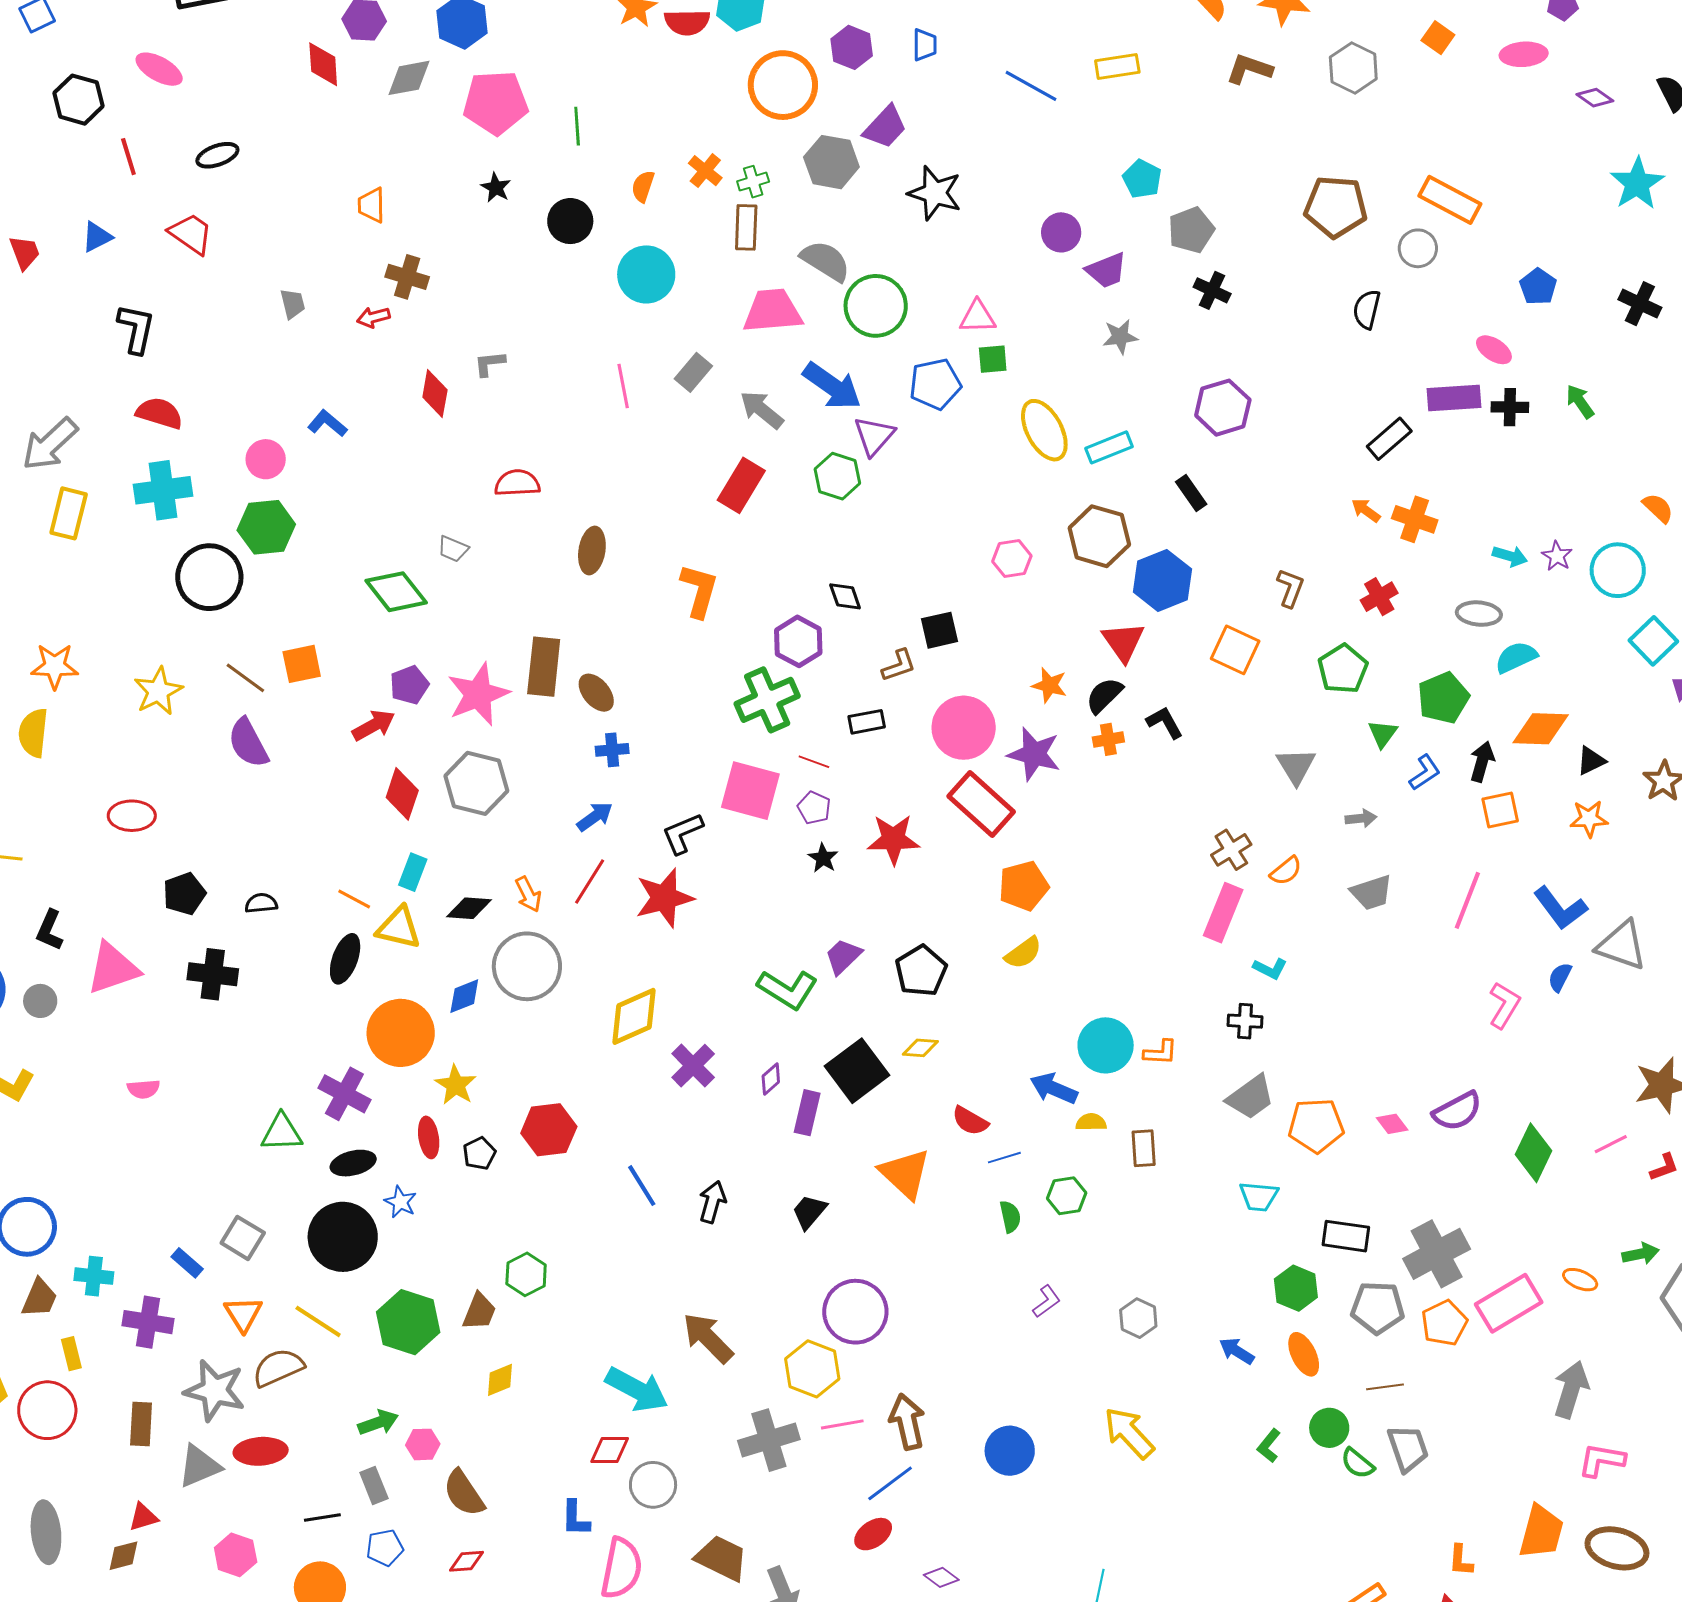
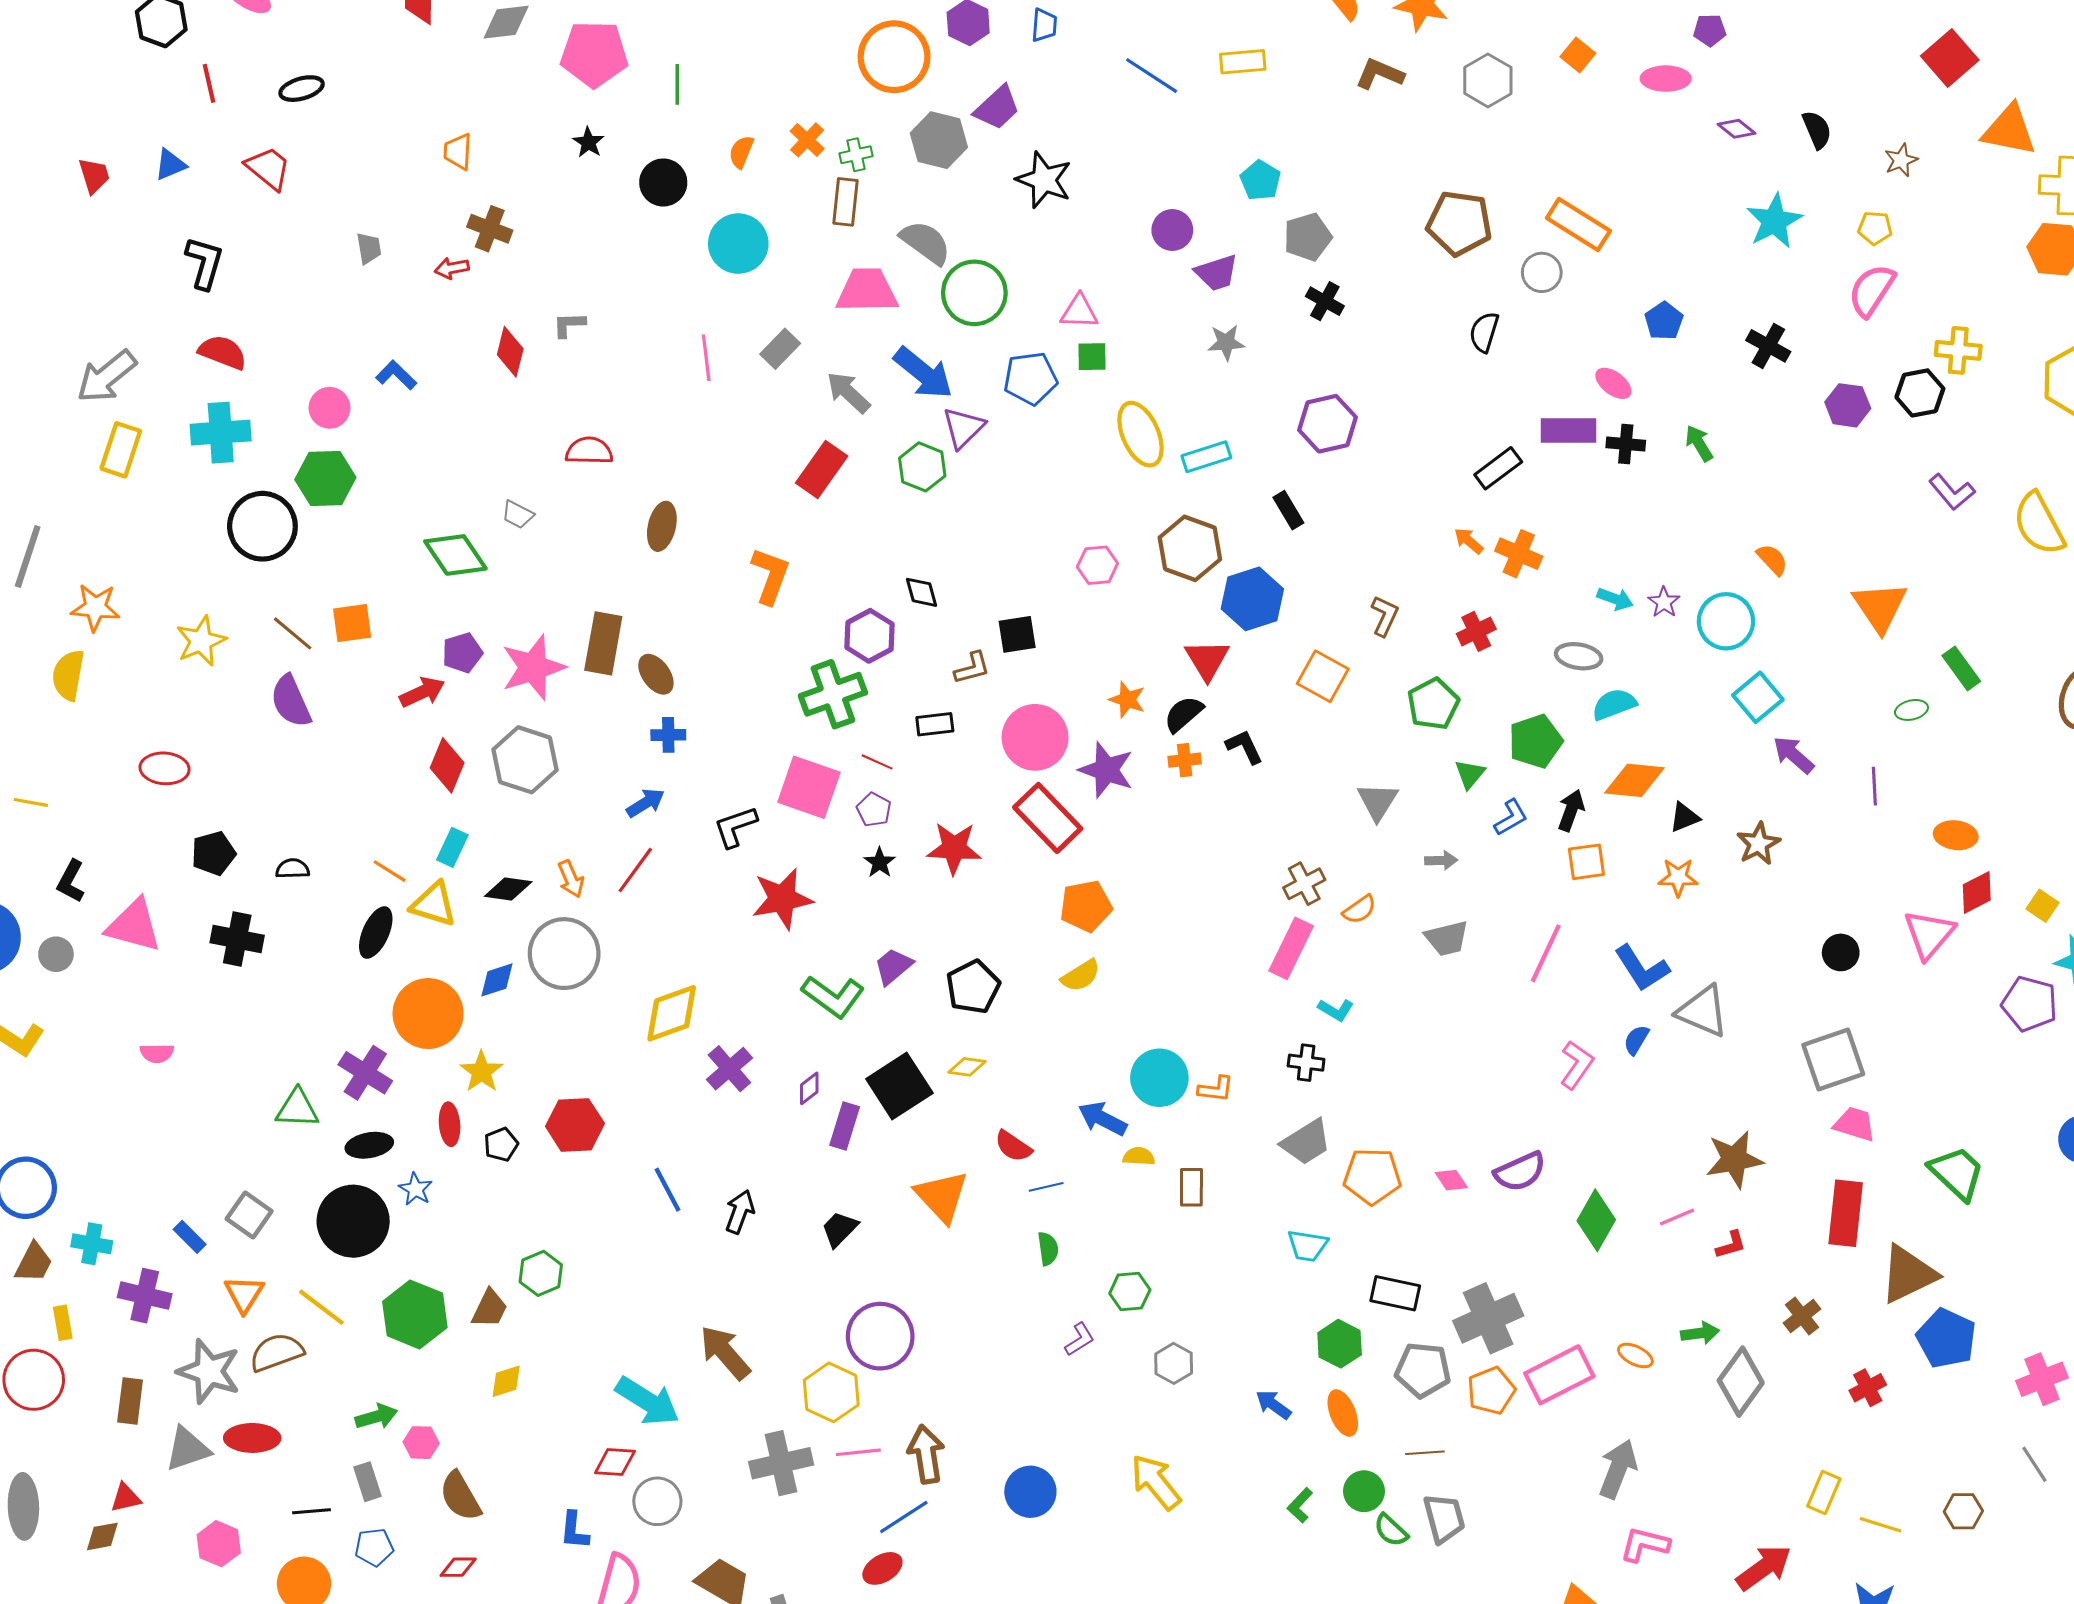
red star: (664, 898) -> (782, 899), moved
pink triangle: (113, 968) -> (134, 926), turned 30
green hexagon: (1067, 1196) -> (1130, 1292), moved

